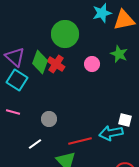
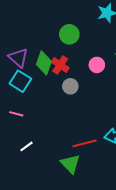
green circle: (65, 34) -> (69, 34), size x0.7
gray circle: (49, 119) -> (70, 86), moved
white line: (35, 144) -> (27, 146), moved

